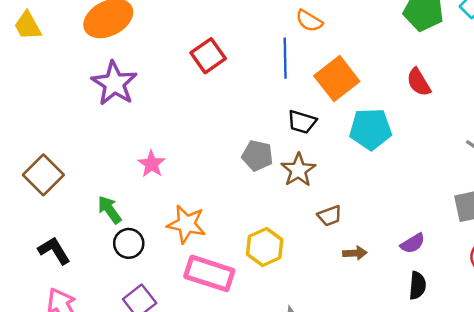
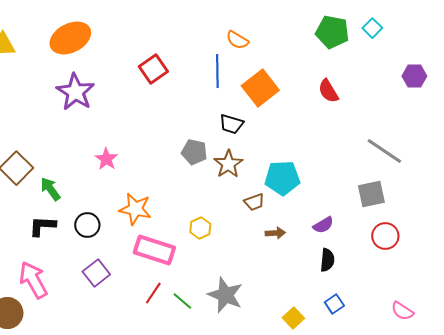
cyan pentagon: (371, 129) -> (282, 178), moved
green arrow: (109, 210) -> (50, 189), moved
yellow hexagon: (265, 247) -> (200, 228), size x0.7
black L-shape: (54, 251) -> (42, 226), moved, turned -56

